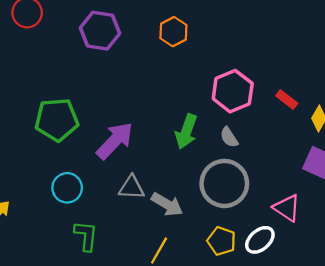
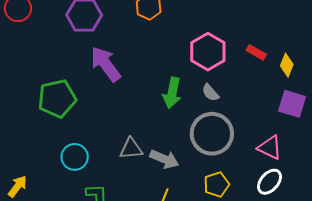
purple arrow: (115, 141) -> (106, 64), moved, turned -72
white ellipse: (260, 240) -> (270, 182), moved
yellow pentagon: (221, 241) -> (216, 185), turned -30

